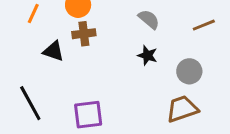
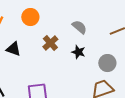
brown cross: (84, 34) -> (50, 43), moved, turned -35

